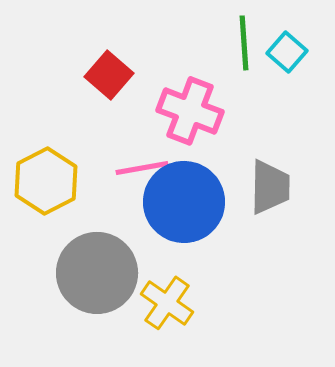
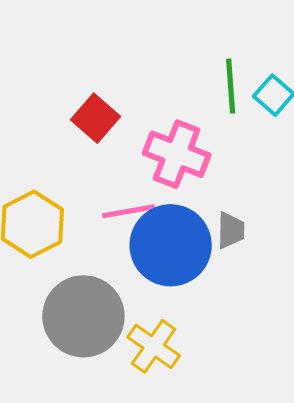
gray trapezoid: (270, 187) -> (231, 230), moved, size x0.7

